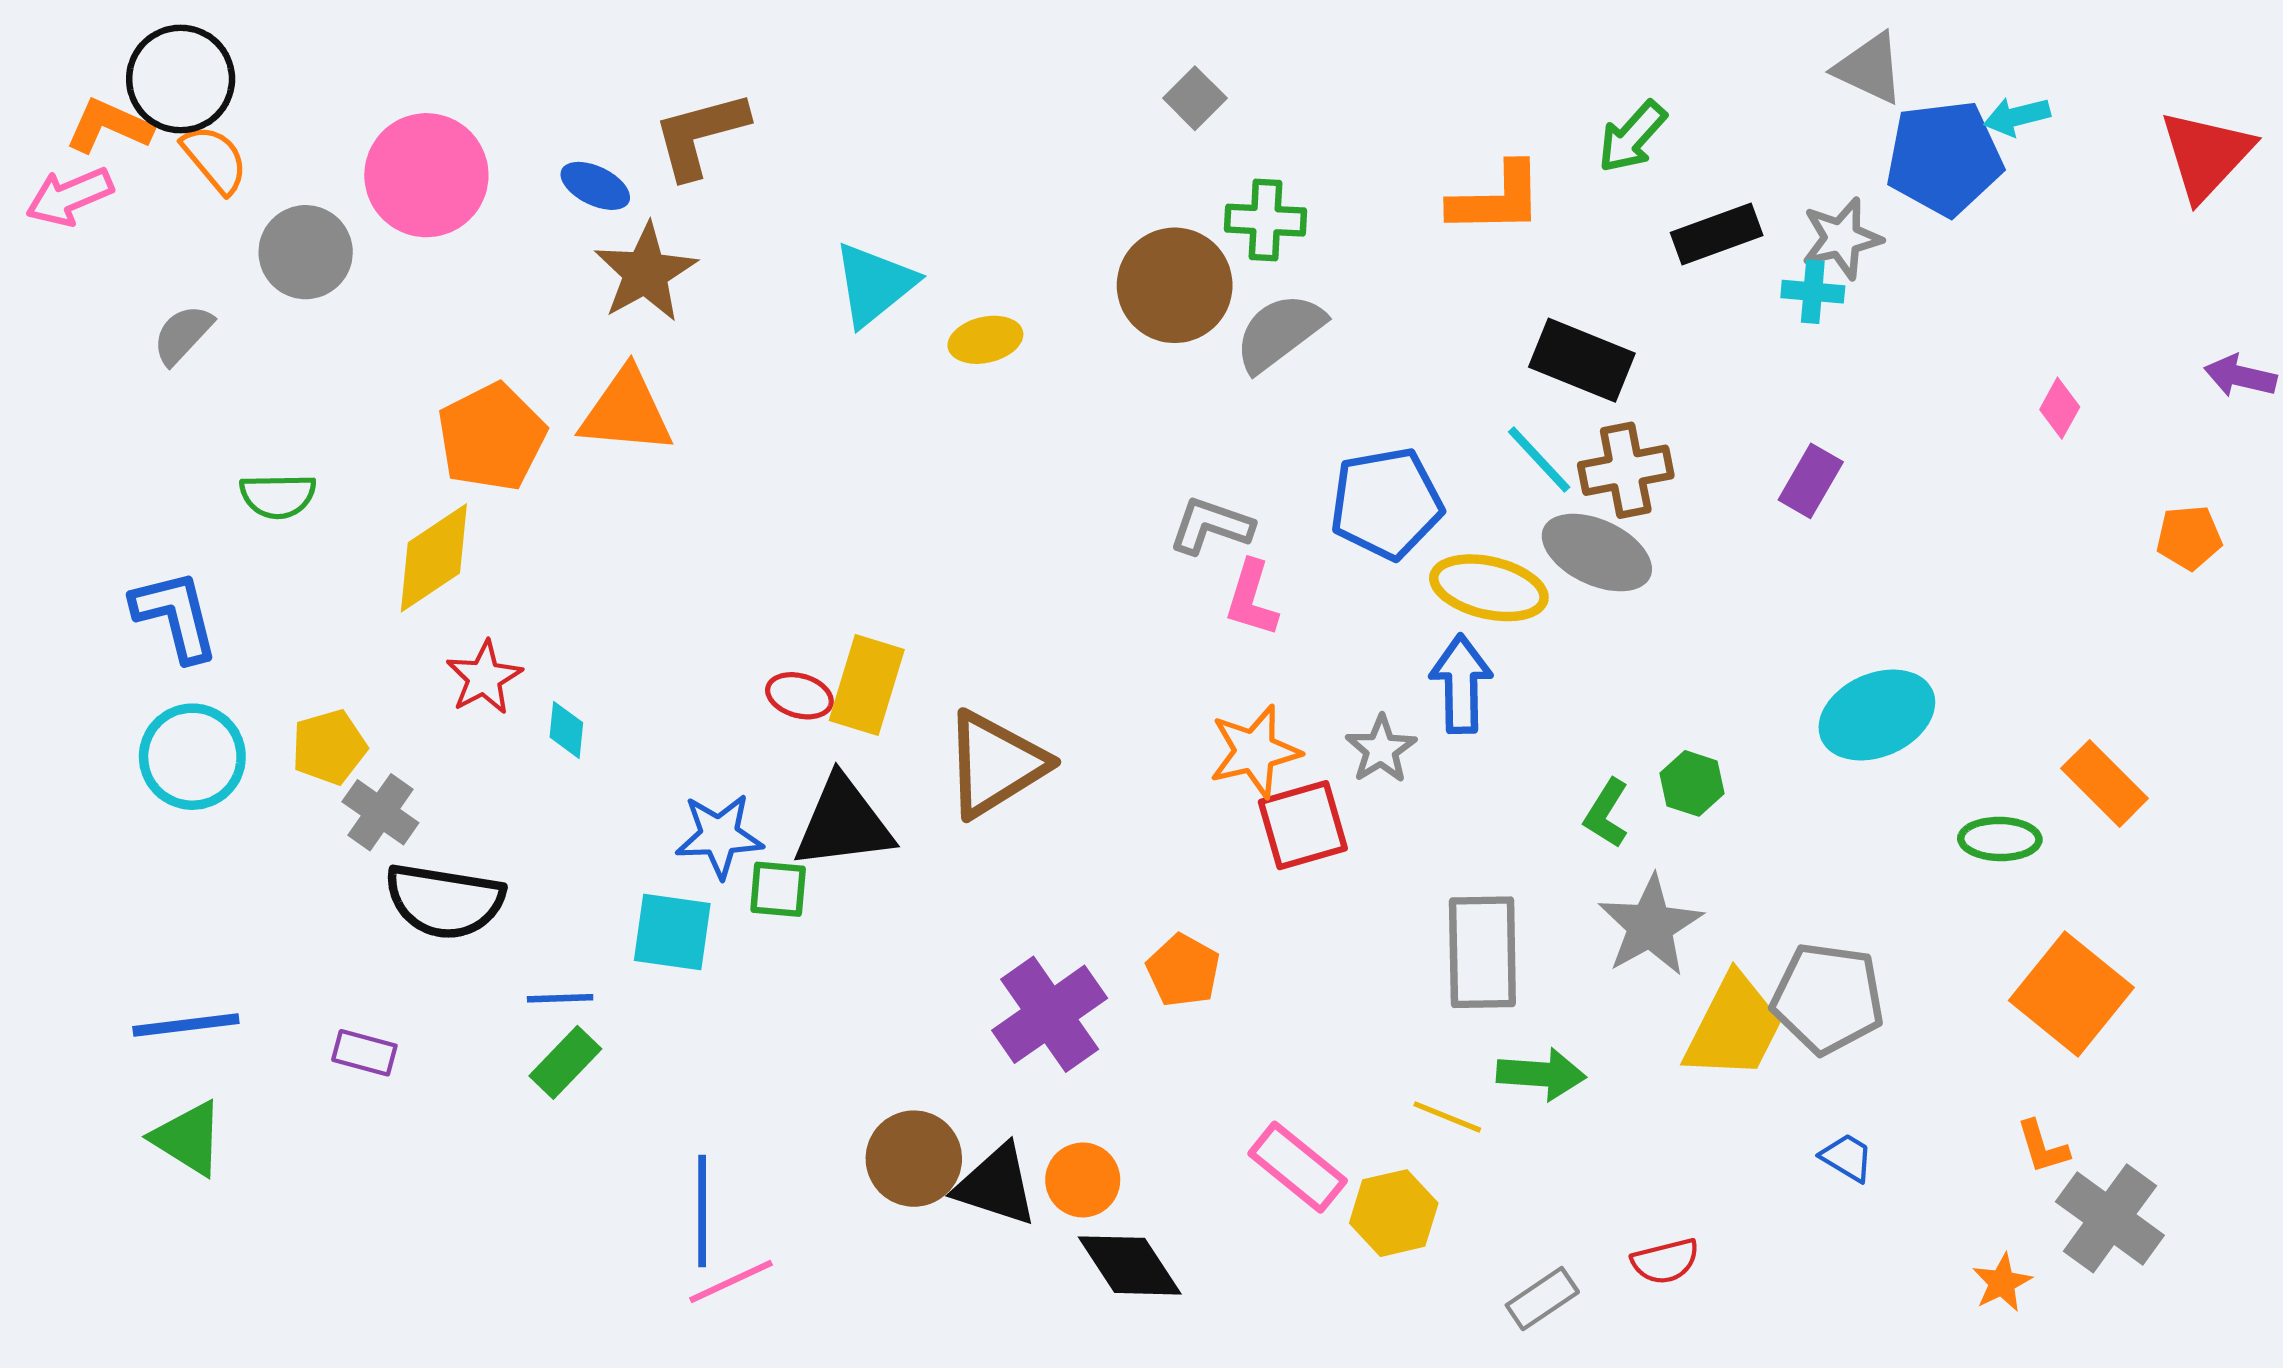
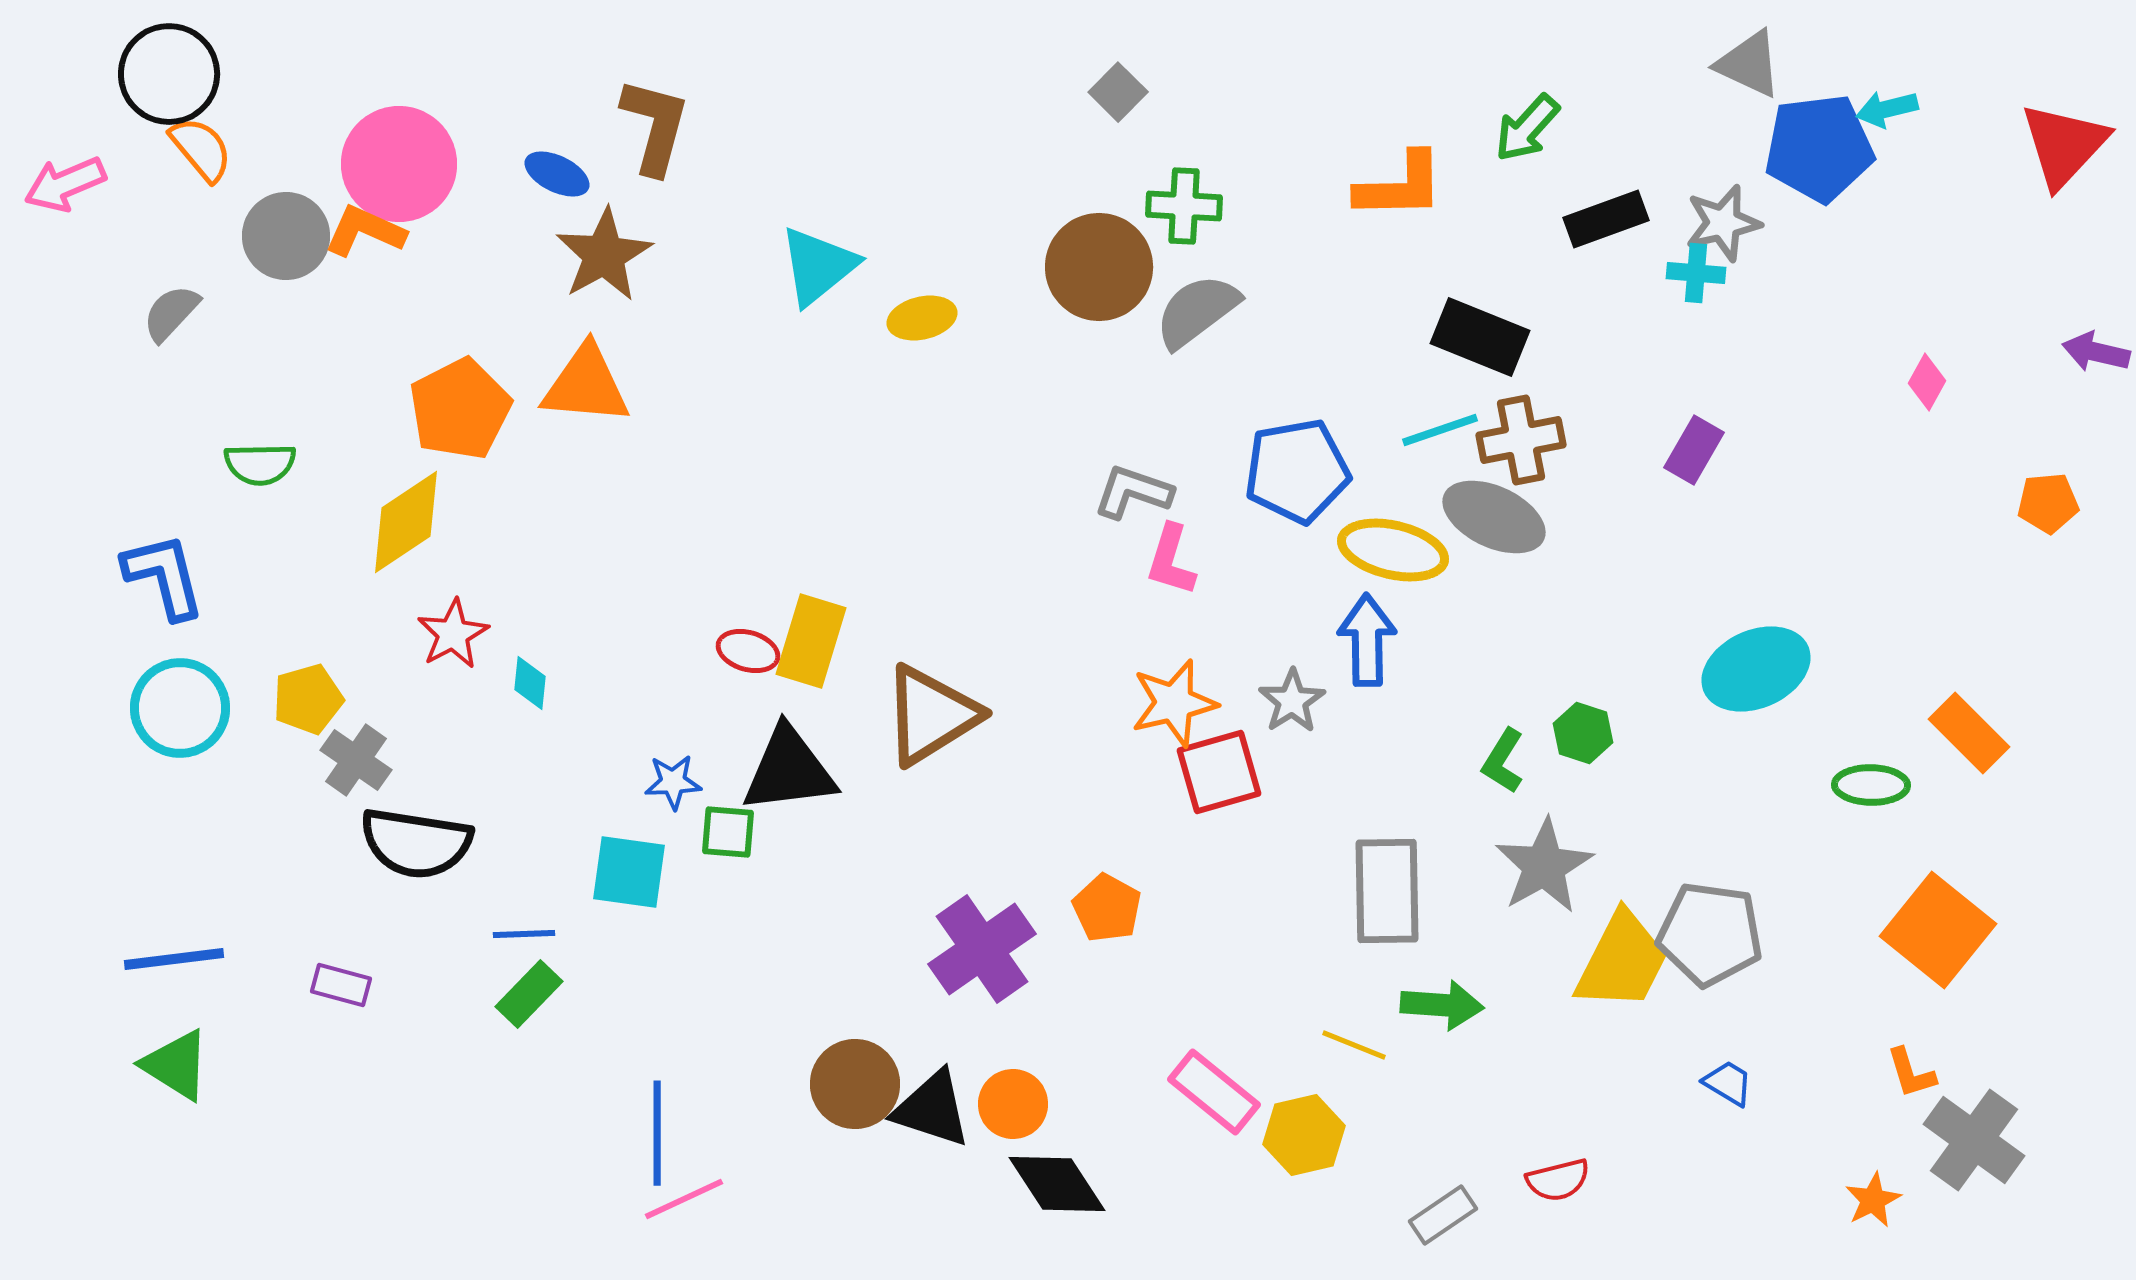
orange L-shape: (109, 126) -> (365, 231), moved
brown L-shape: (700, 135) -> (655, 126), turned 120
cyan line: (1539, 460) -> (1440, 430), turned -66
blue star: (719, 836) -> (673, 782), size x0.7

